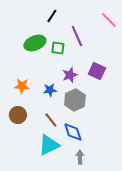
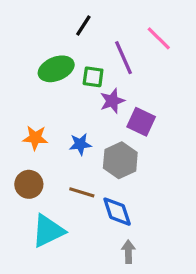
pink line: (109, 20) -> (159, 38), moved
purple square: (97, 71) -> (141, 122), moved
purple star: (70, 75) -> (112, 101), moved
brown line: (51, 120) -> (82, 192), turned -35
cyan triangle: (49, 145) -> (48, 231), moved

